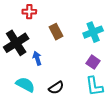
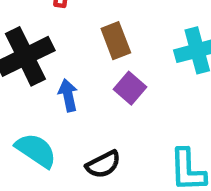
purple square: (93, 62) -> (130, 88), moved

